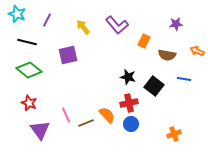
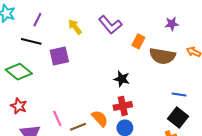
black line: (27, 42) -> (31, 41), moved
brown semicircle: (167, 55) -> (162, 56), size x1.4
blue line: (184, 79) -> (179, 95), moved
black square: (154, 86) -> (178, 117), moved

